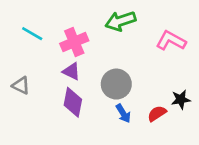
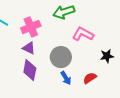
pink L-shape: (171, 41) -> (83, 34), moved
black star: (181, 99) -> (107, 56), moved

